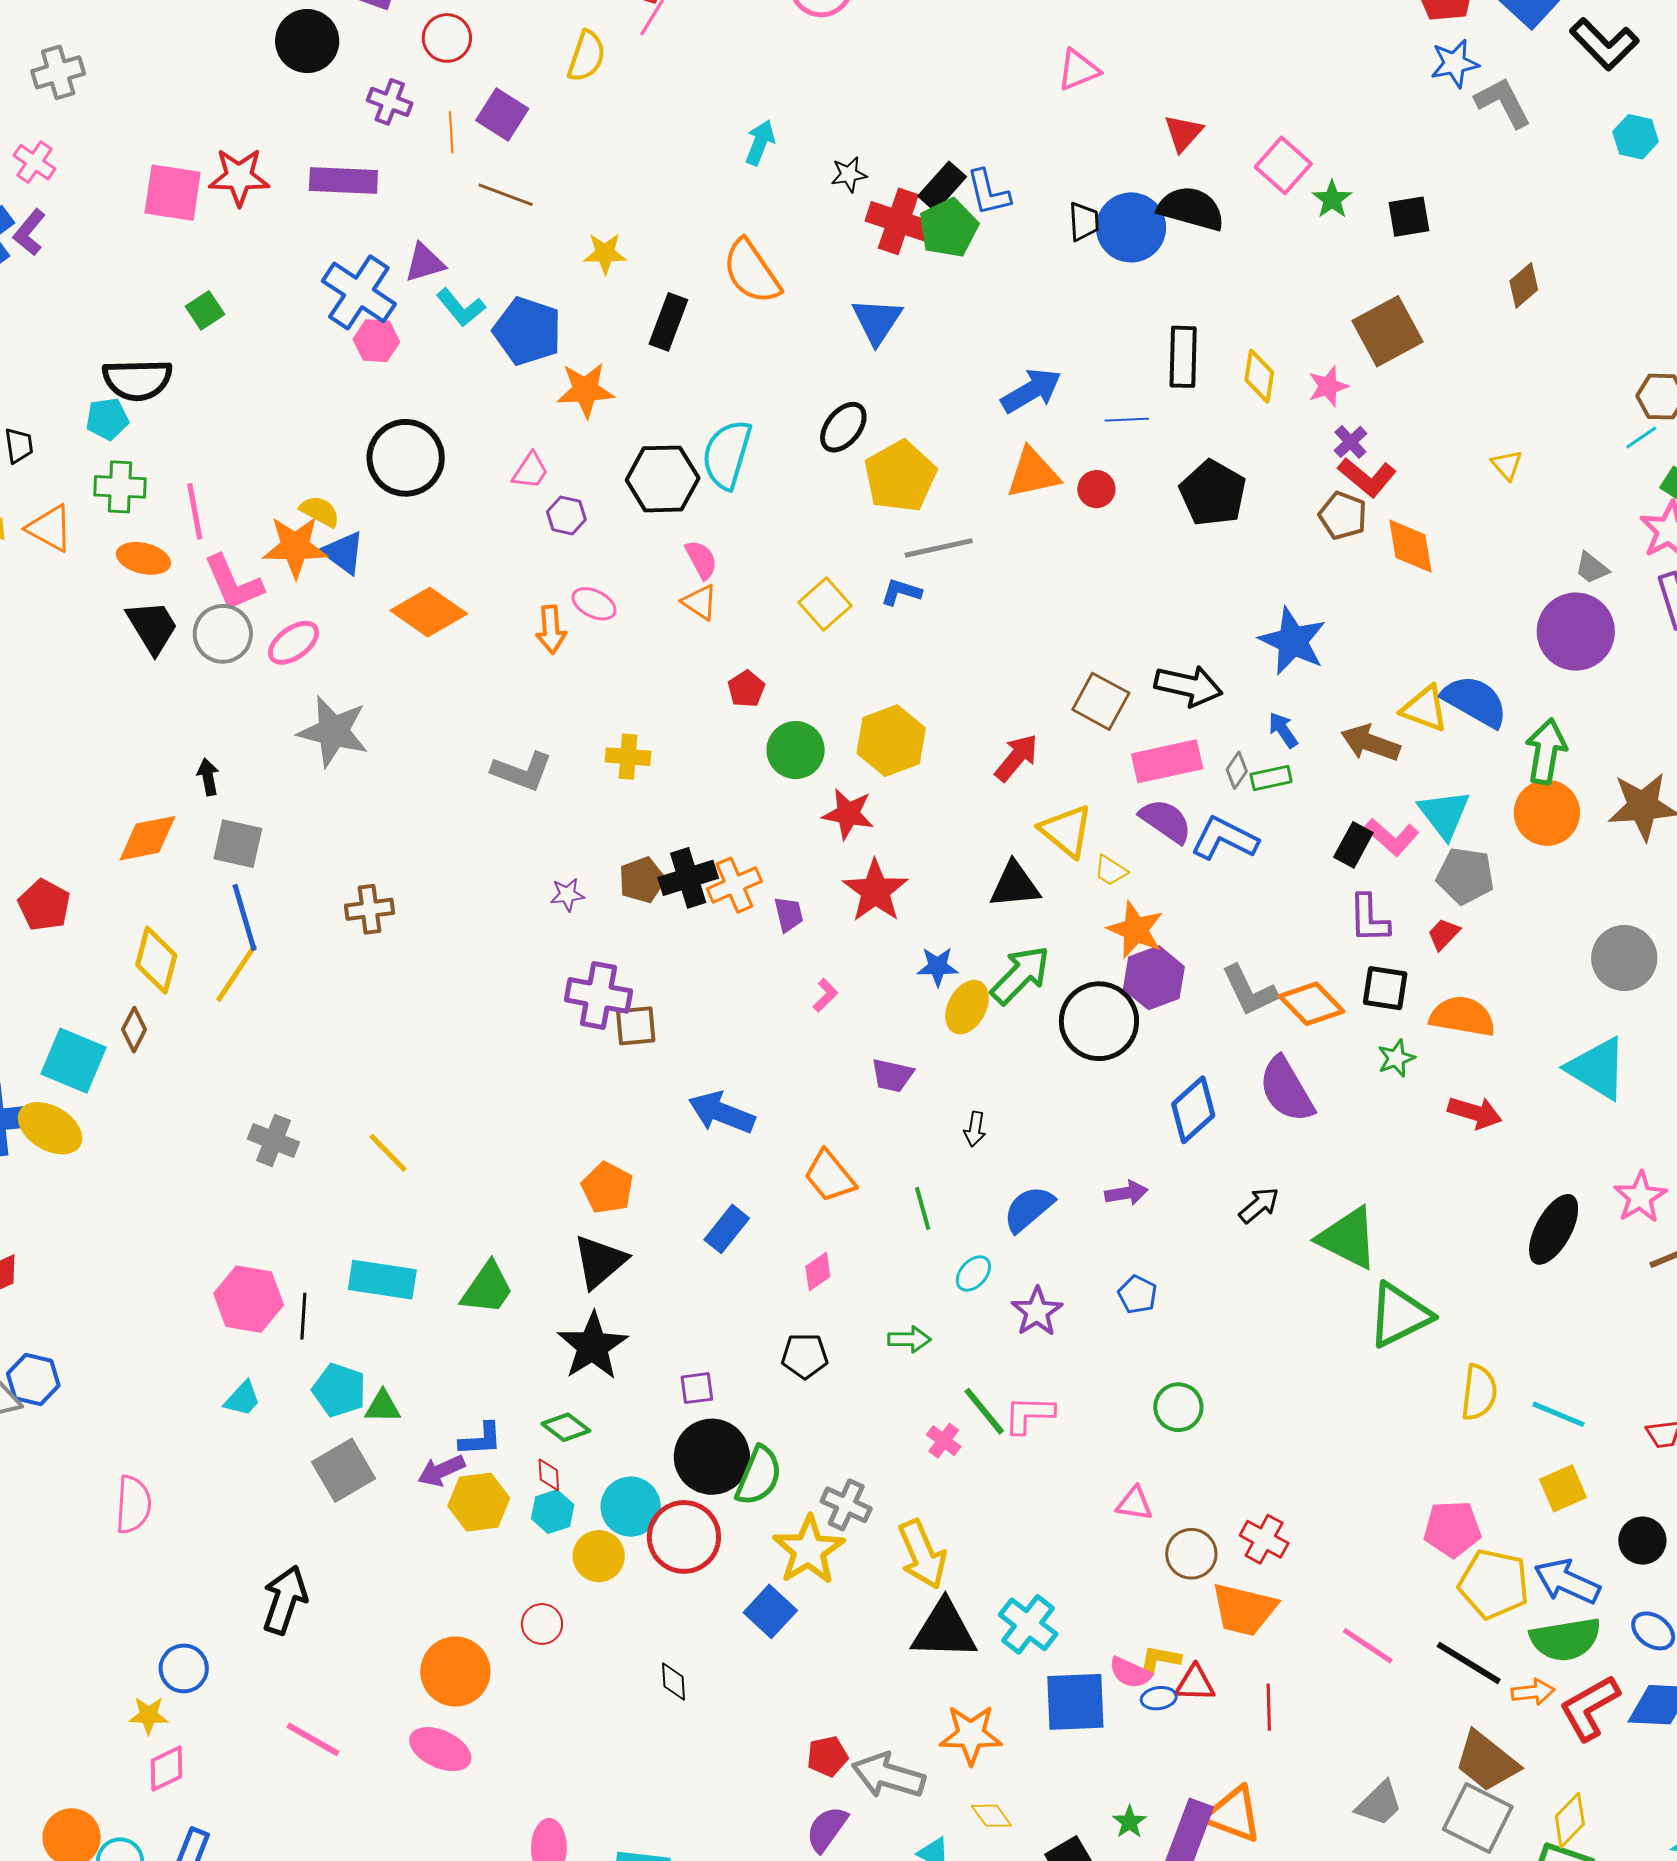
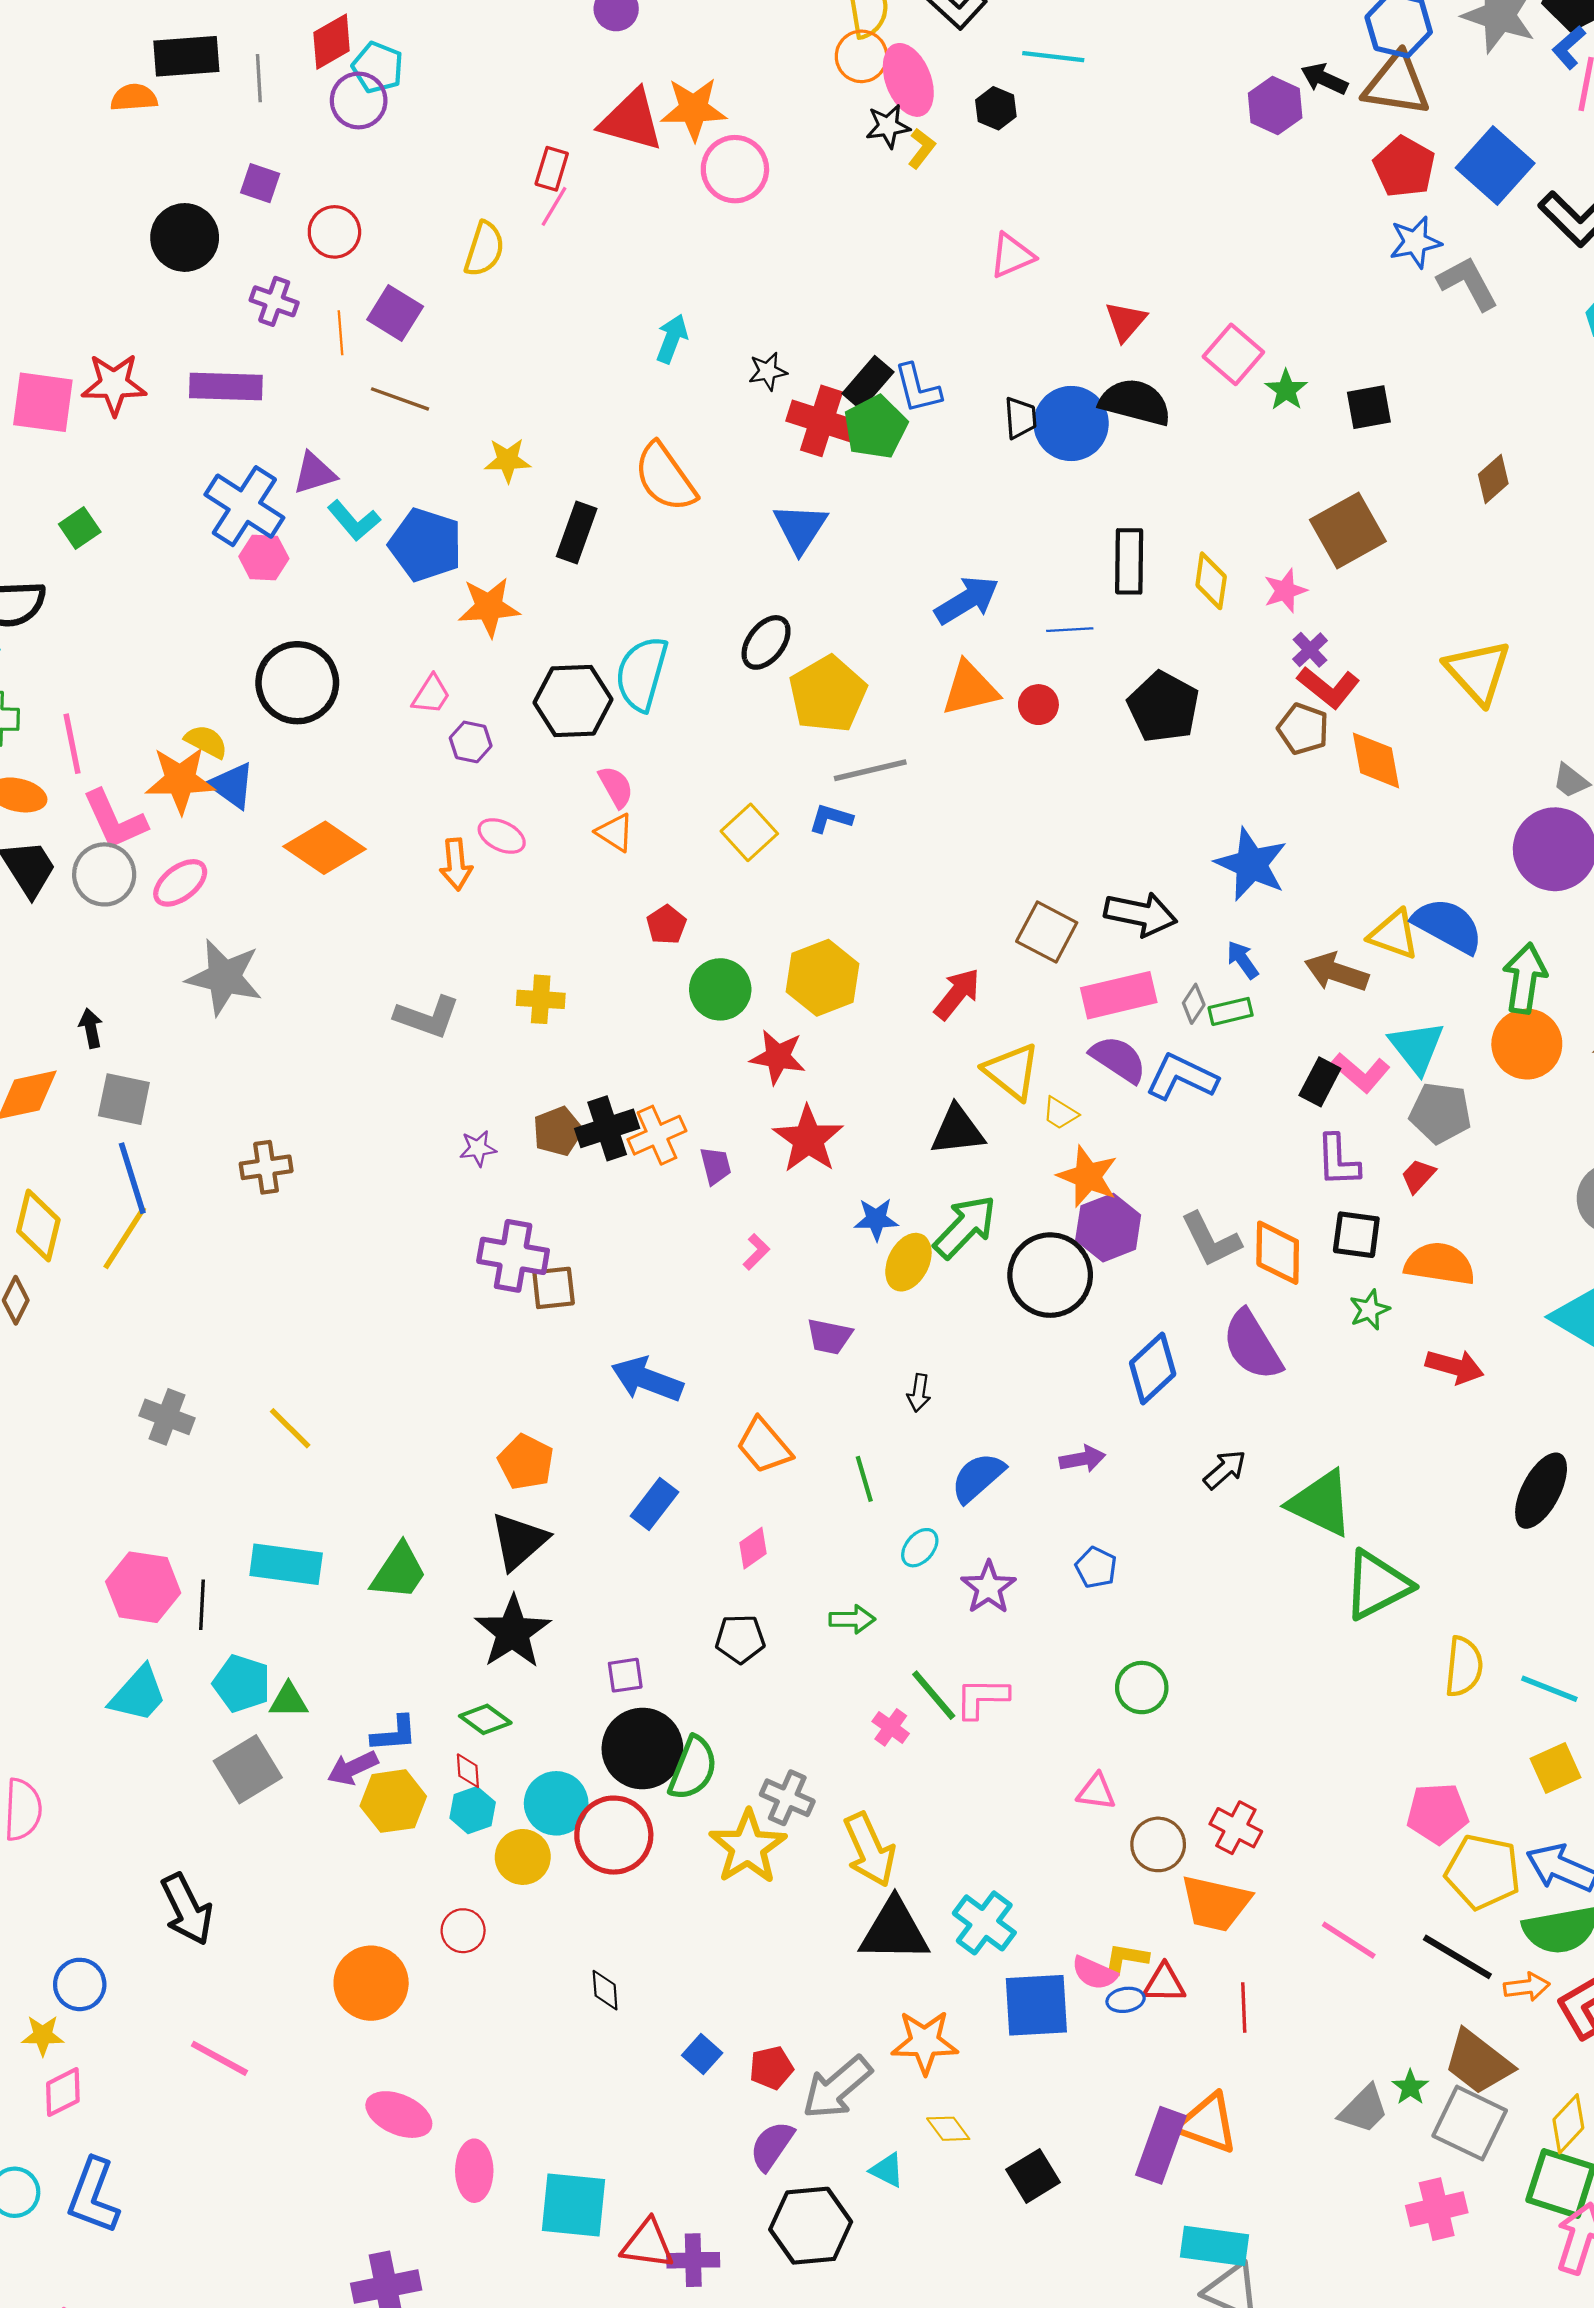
yellow triangle: (1507, 465) -> (1478, 672), size x2.0
orange diamond: (1312, 1004) -> (1278, 1253), turned 46
cyan trapezoid: (242, 1399) -> (138, 1694), size x1.5
black arrow: (285, 1600) -> (187, 1909), turned 136
blue square: (770, 1611) -> (702, 2054), moved, size x0.7
pink ellipse: (440, 1749) -> (399, 2115), moved
gray arrow: (888, 1776) -> (837, 2087), turned -56
green star: (1129, 1822) -> (1410, 2087), moved

